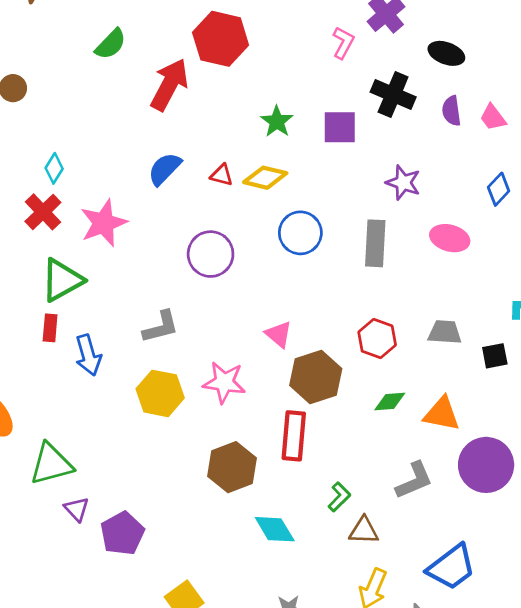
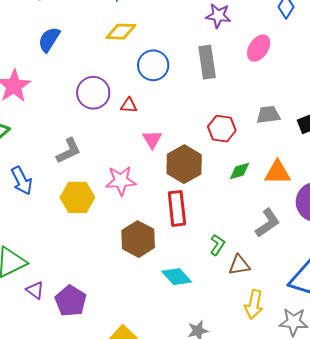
red triangle: (222, 175) -> (129, 105), moved
pink ellipse: (450, 238) -> (259, 48), turned -60
pink triangle: (279, 334) -> (152, 139), turned 30

